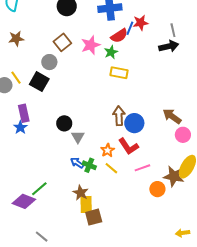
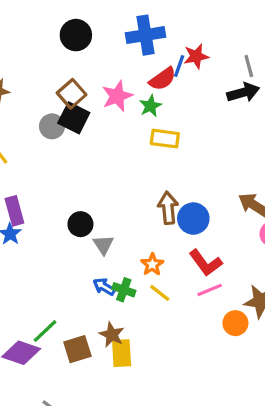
black square: (39, 82) -> (74, 118), moved
red L-shape: (128, 146) -> (206, 263), moved
brown square: (94, 217) -> (77, 349), moved

